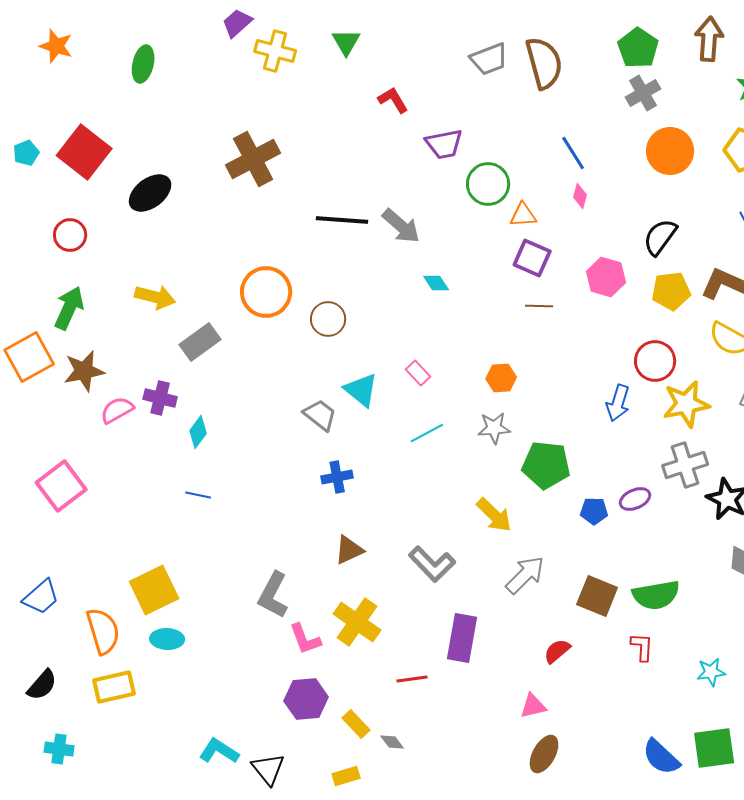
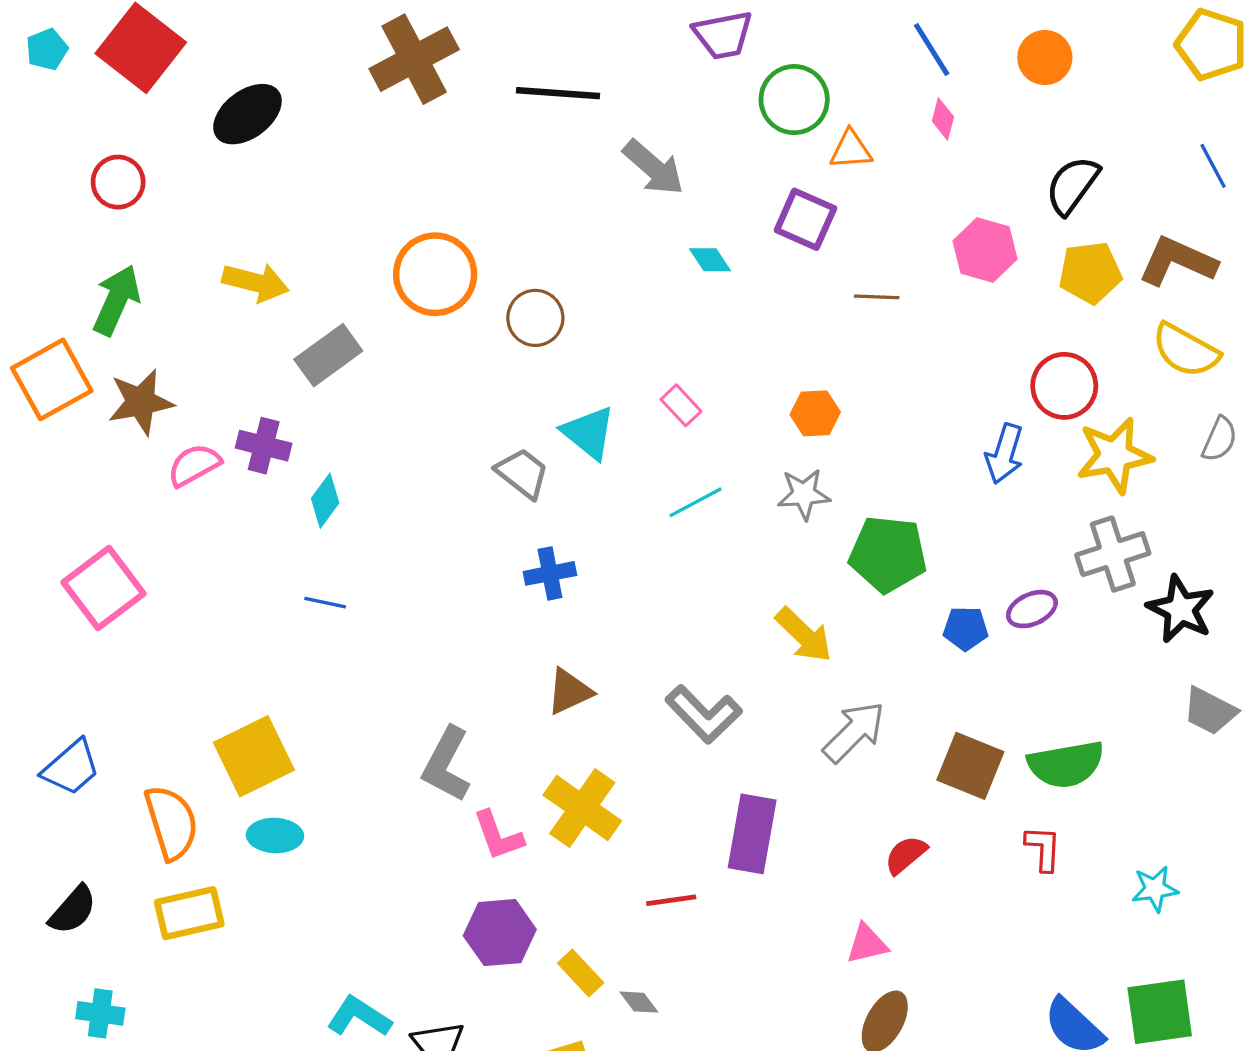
orange circle: (670, 151) -> (1045, 58), moved, size x0.7
black line: (342, 220) -> (558, 93), moved
purple square: (532, 258) -> (805, 219), moved

